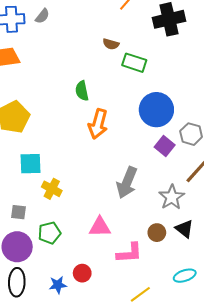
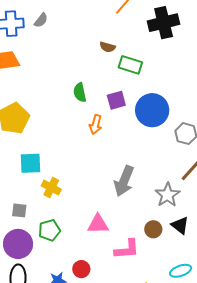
orange arrow: (98, 124) -> (96, 125), size x0.7
purple square: (165, 146) -> (116, 100), moved, turned 36

